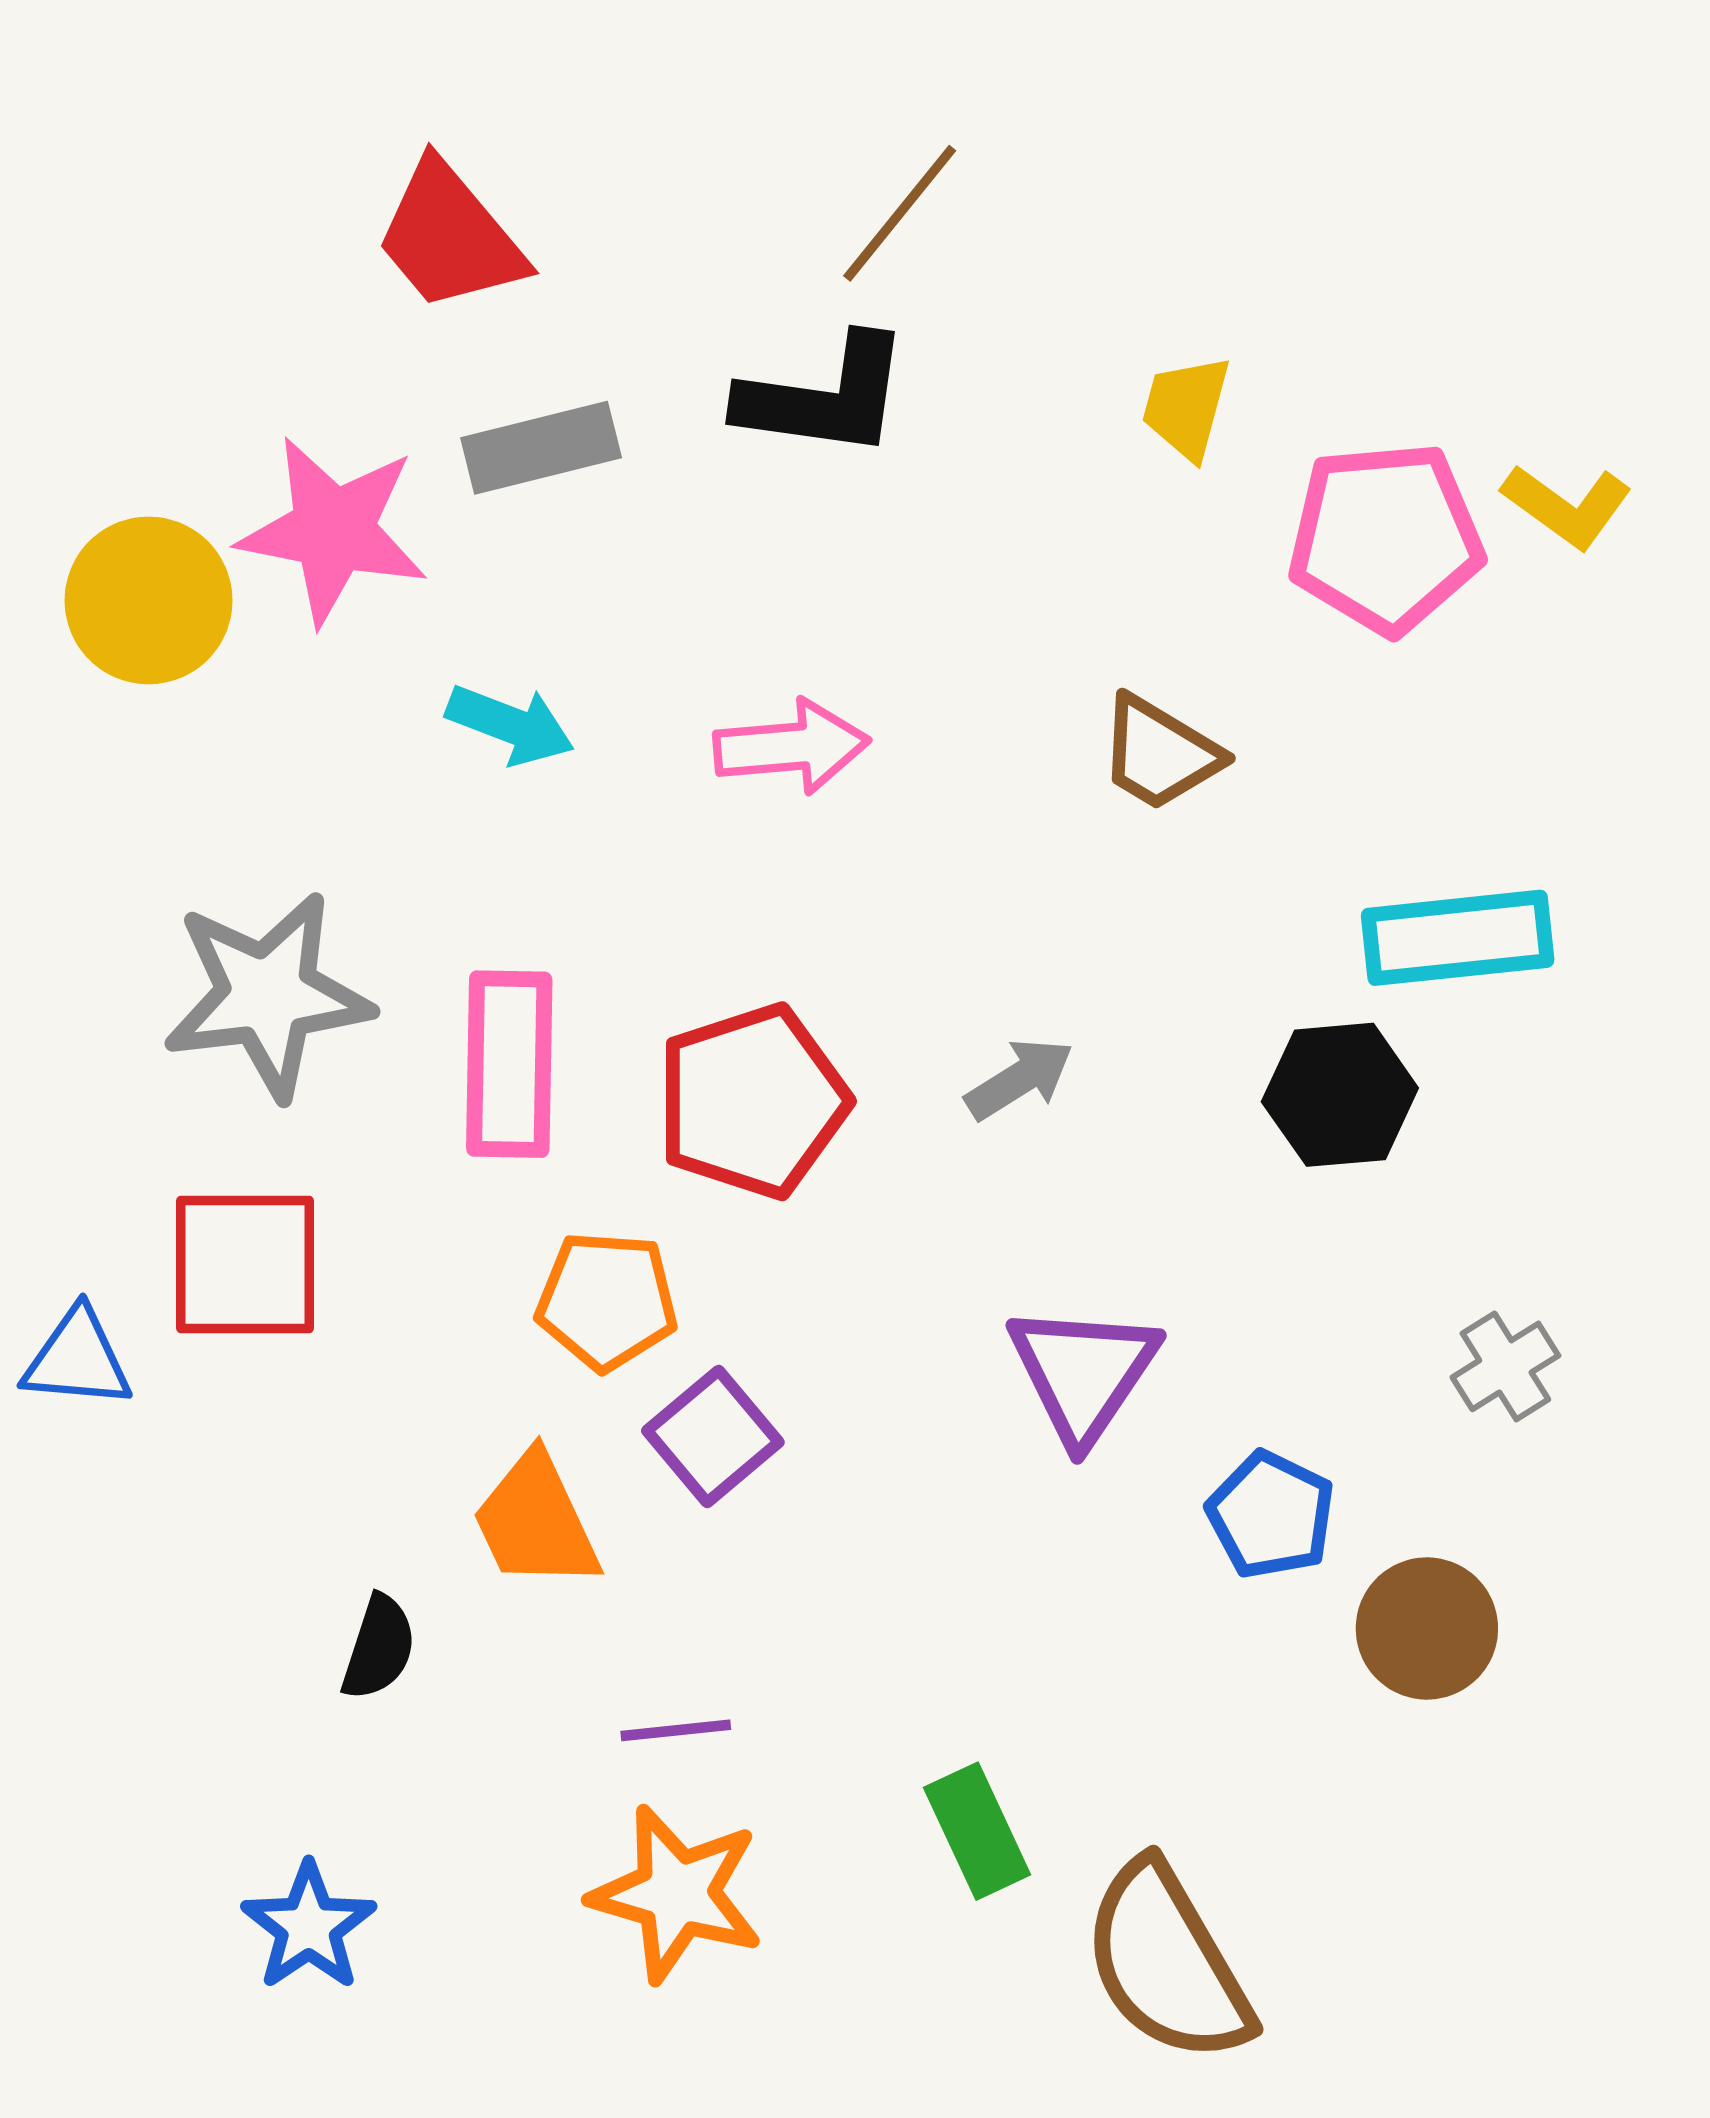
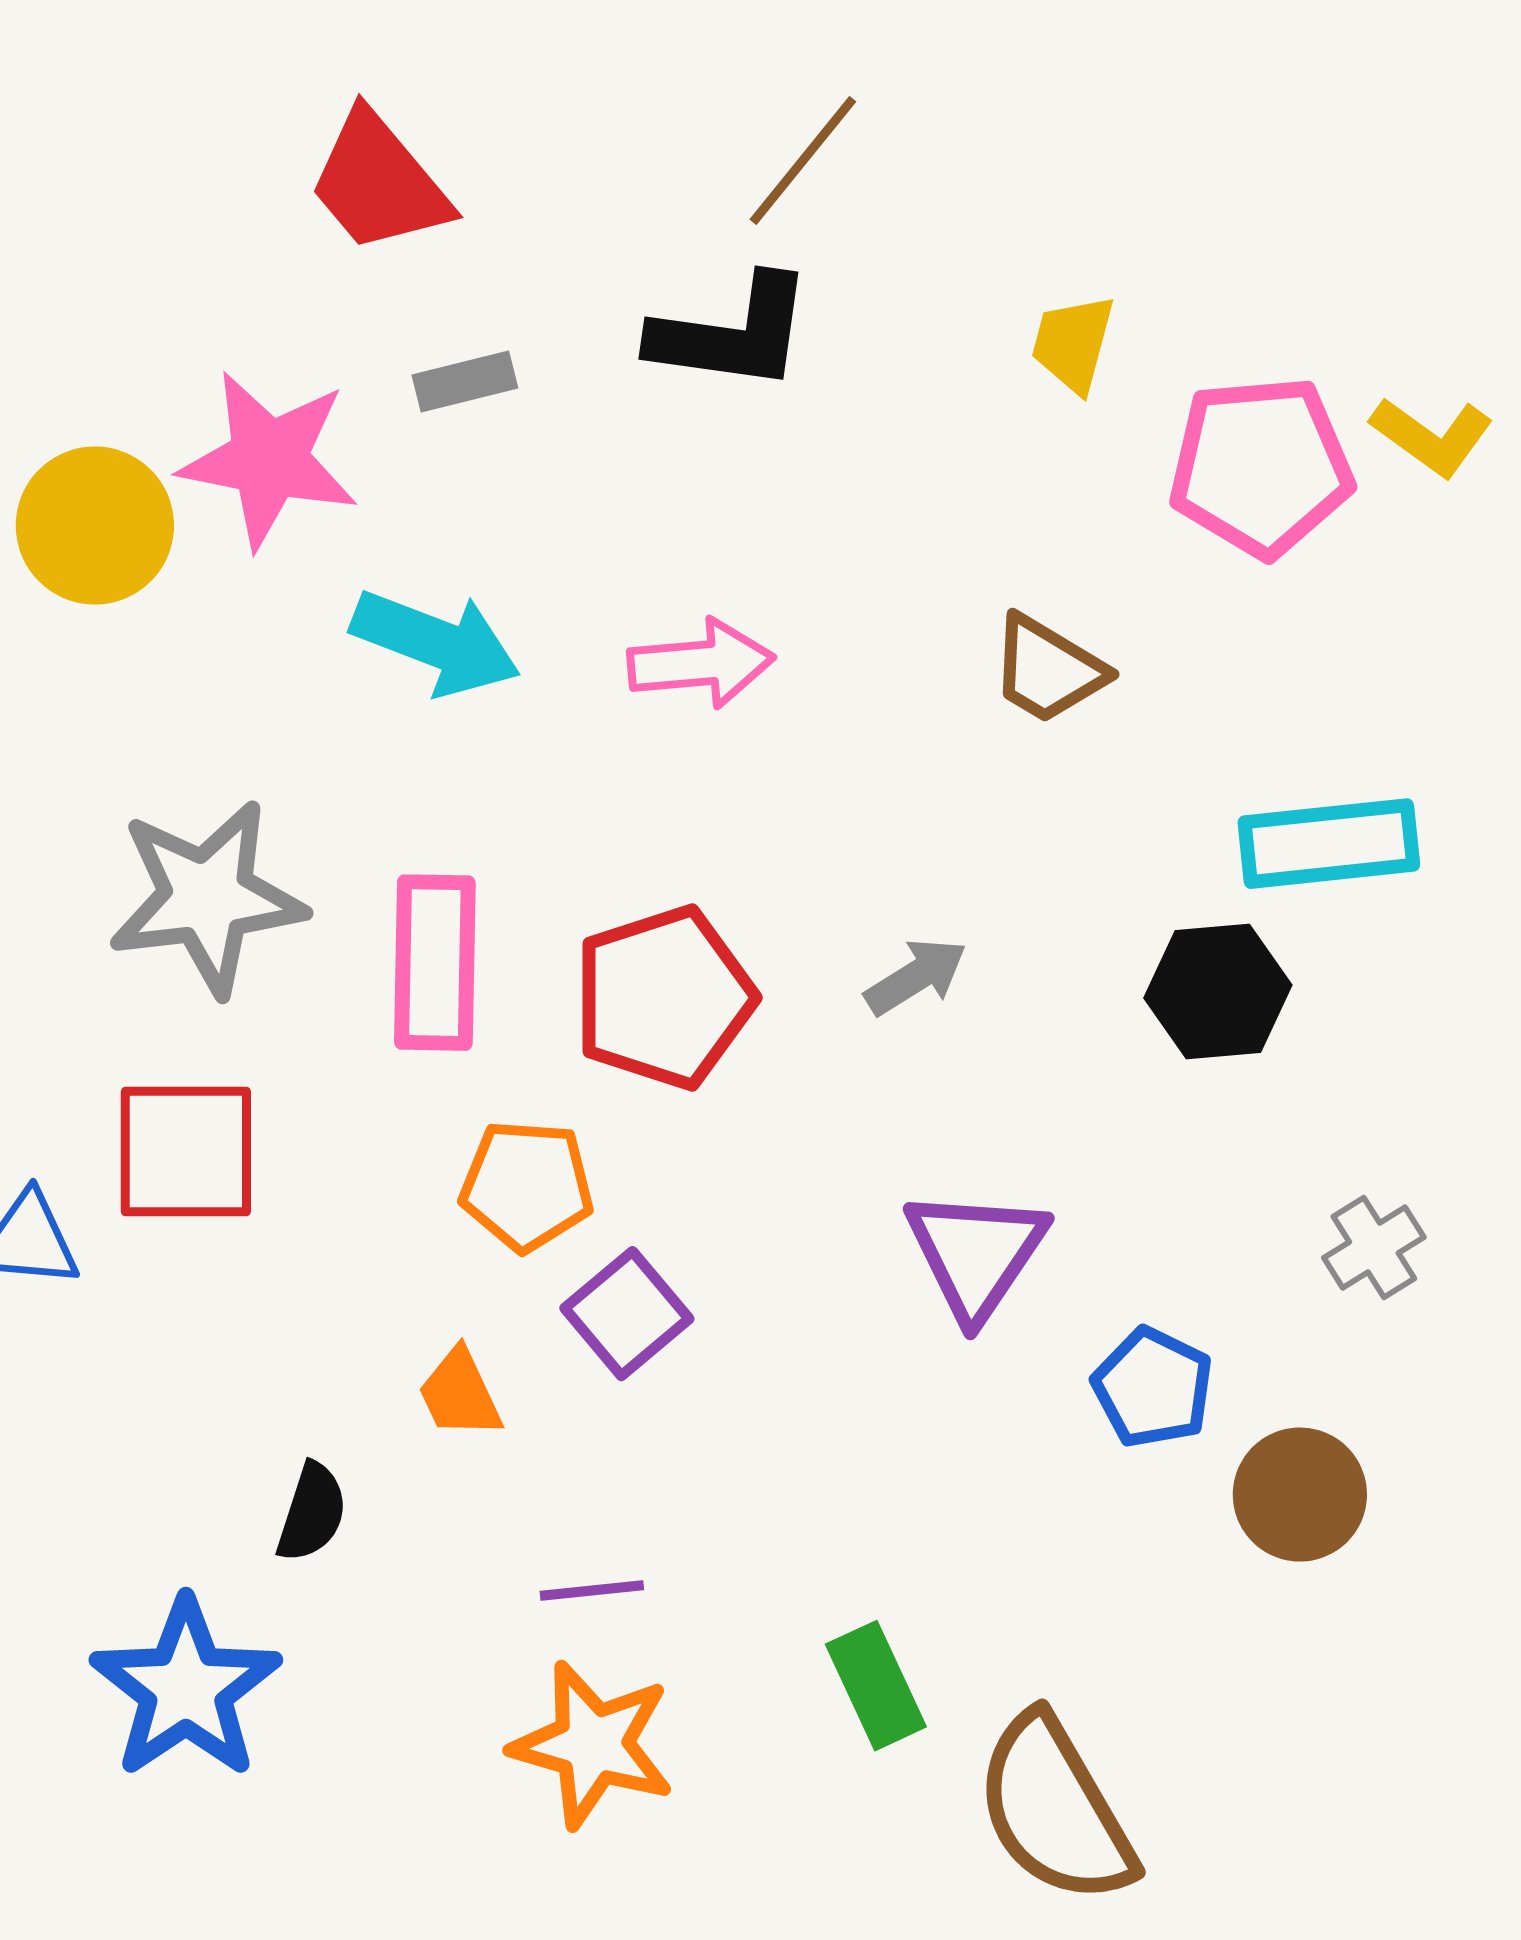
gray rectangle: (541, 448) -> (465, 382), size x0.7
cyan arrow: (510, 725) -> (436, 643), size x1.4
orange trapezoid: (536, 1521) -> (460, 1394), size x0.7
blue star: (309, 1927) -> (186, 1689), moved, size x1.5

